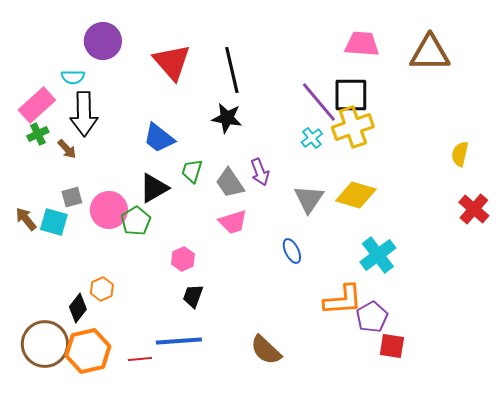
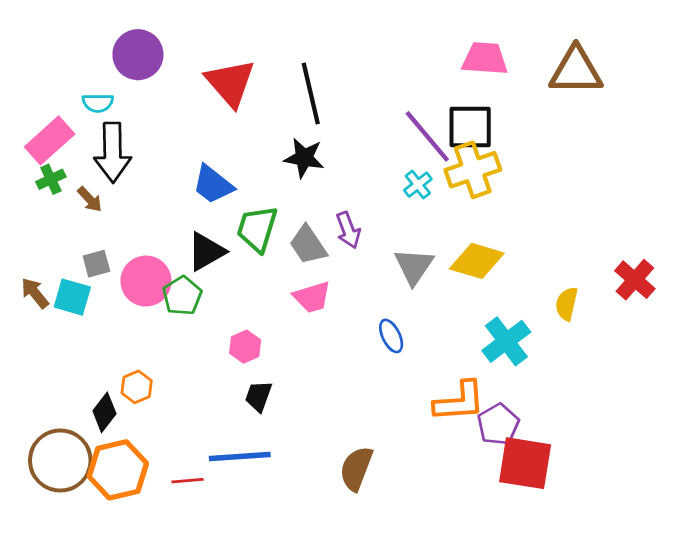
yellow semicircle: (460, 154) -> (567, 304), moved
green trapezoid: (192, 171) -> (257, 229), size x1.5
red square: (392, 346) -> (525, 463), size x1.6
brown semicircle: (266, 350) -> (356, 469), turned 68

